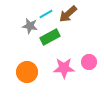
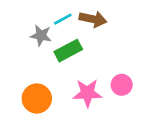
brown arrow: (68, 14) -> (93, 19), turned -126

